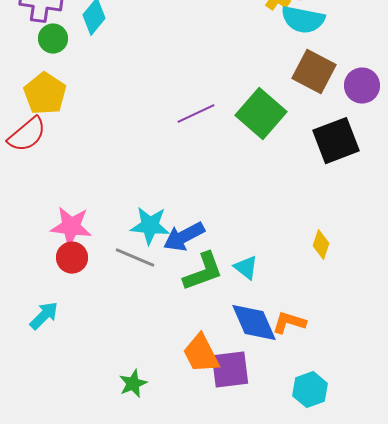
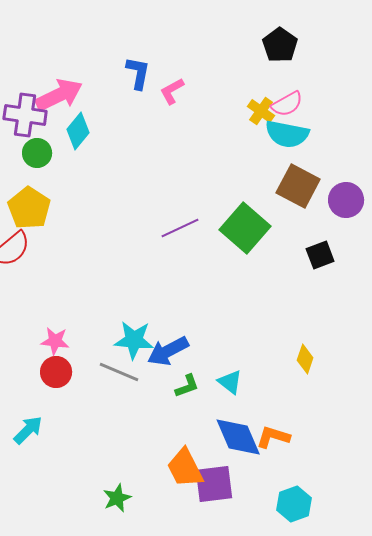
black square: (336, 141) -> (320, 255), size x0.6
pink star: (71, 227) -> (55, 341), size x0.7
green L-shape: (203, 272) -> (187, 386), size x0.6

